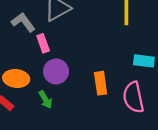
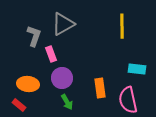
gray L-shape: (23, 22) -> (34, 36), turned 55
green arrow: (45, 100) -> (67, 102), moved

